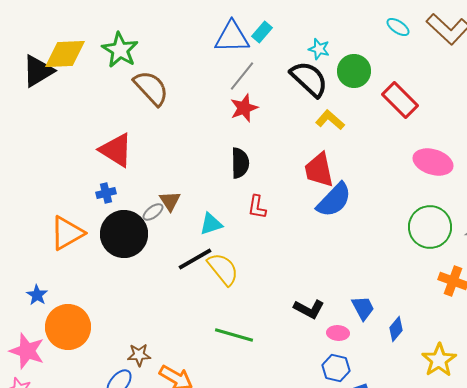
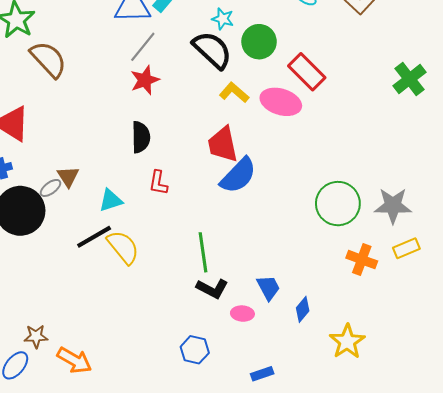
pink ellipse: (433, 162) -> (281, 102), moved
green line: (234, 335) -> (203, 252), moved, turned 66
blue hexagon: (336, 368) -> (195, 350), moved

